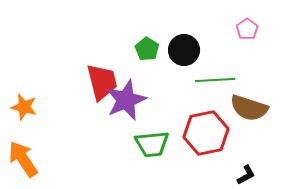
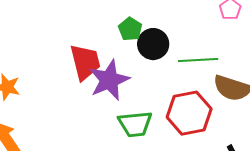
black circle: (184, 50) -> (153, 44), moved

